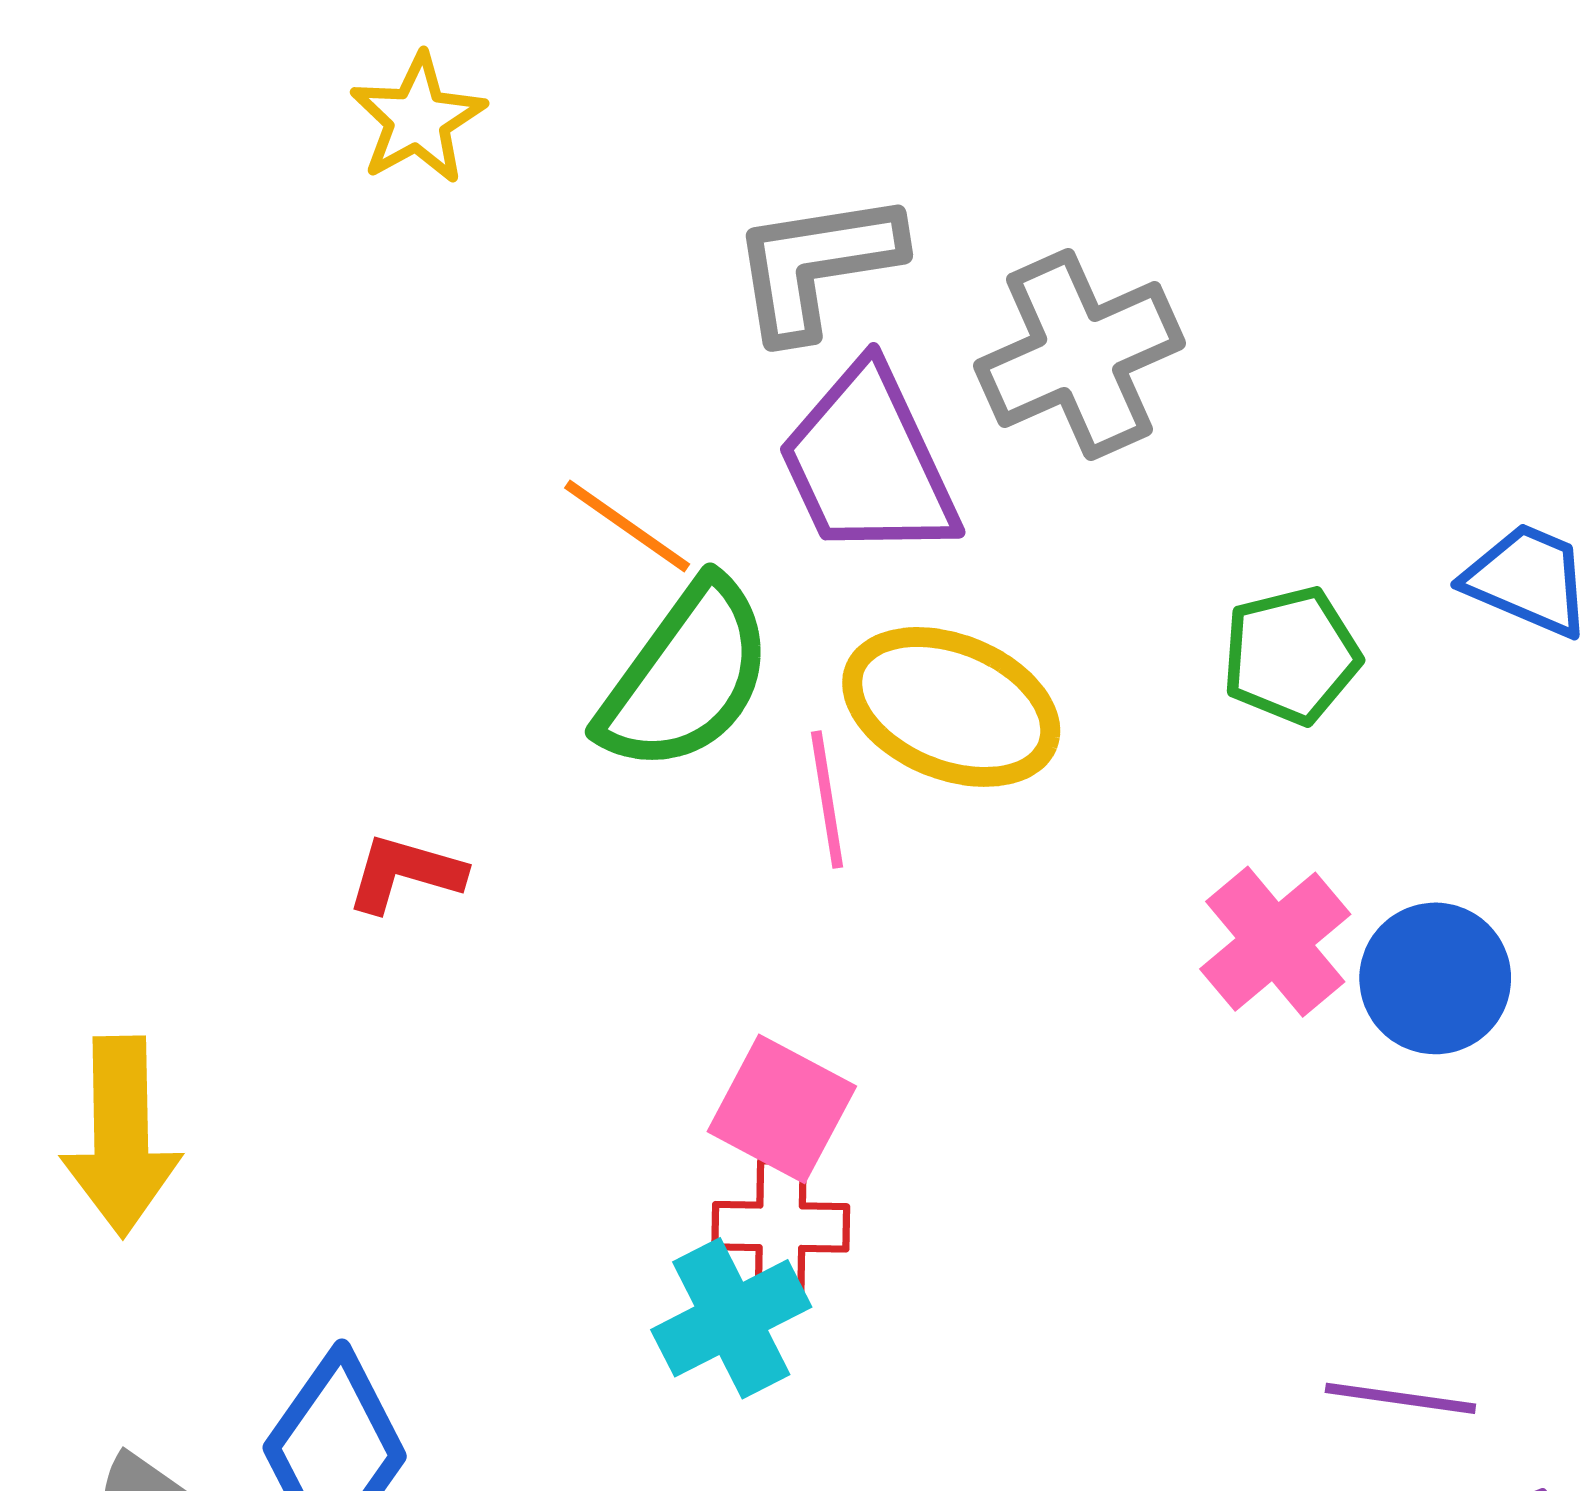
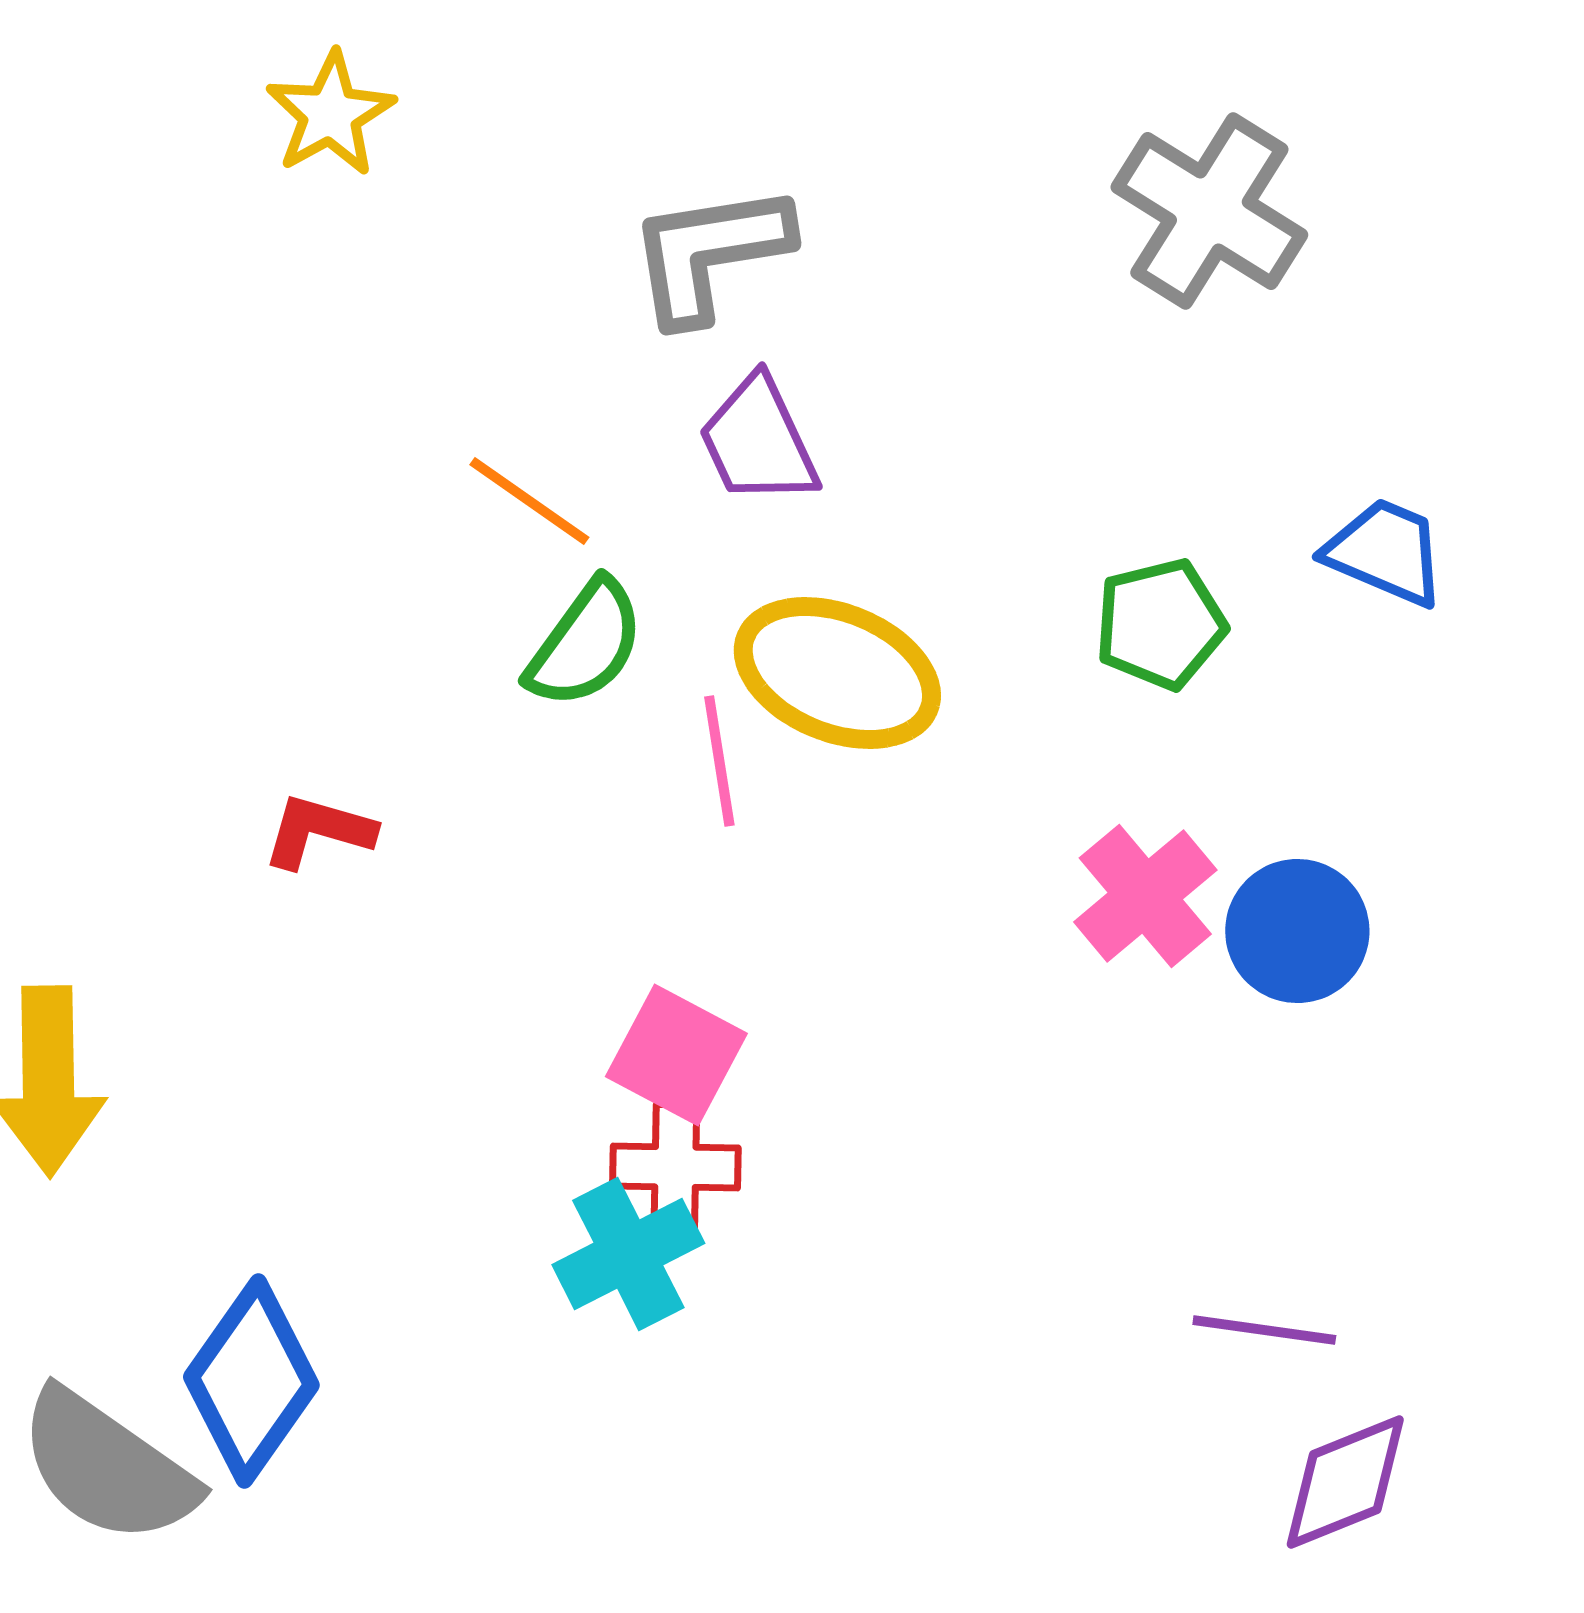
gray cross: (1080, 354) -> (1209, 211), moved, turned -34
purple trapezoid: (868, 463) -> (758, 441), size x0.7
green semicircle: (686, 676) -> (585, 644), size x0.7

